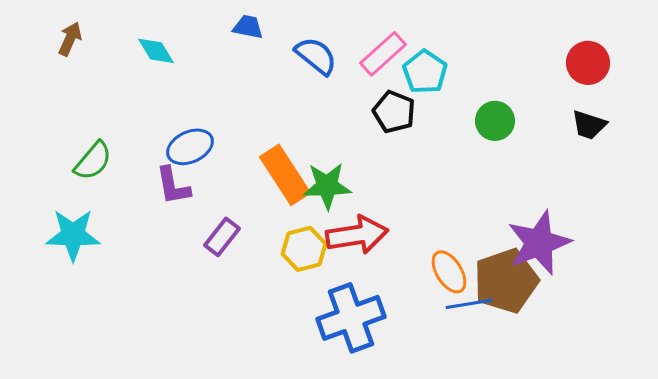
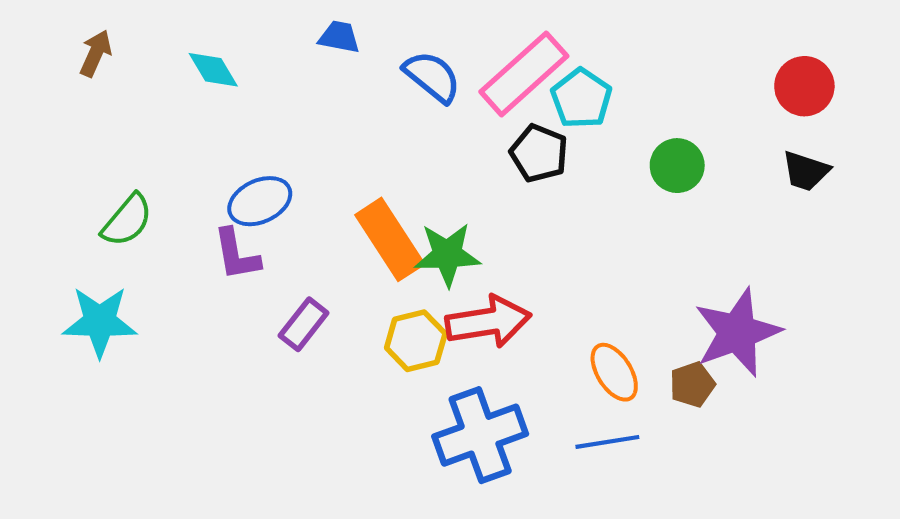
pink rectangle: (383, 54) -> (524, 74), size x1.4
brown pentagon: (506, 281) -> (692, 385), size x0.5
blue line: (469, 304) -> (607, 442), moved

